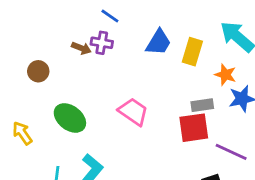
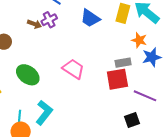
blue trapezoid: (159, 42) -> (90, 18), turned 95
purple cross: (102, 43) -> (49, 20), turned -35
yellow rectangle: (192, 52) -> (123, 13), moved

